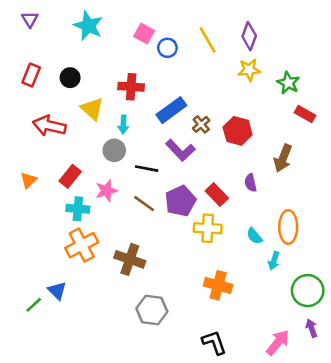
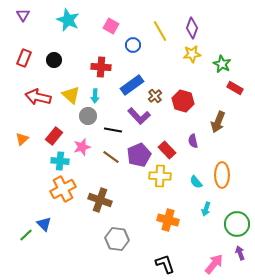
blue circle: (167, 48) -> (133, 45), moved
yellow triangle: (92, 109) -> (71, 95), moved
cyan arrow: (274, 261) -> (206, 209), moved

